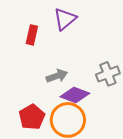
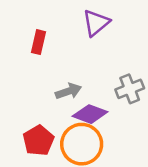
purple triangle: (65, 19) -> (96, 23), moved

